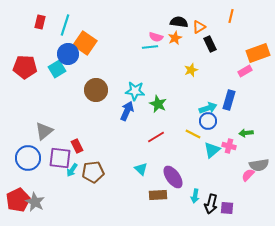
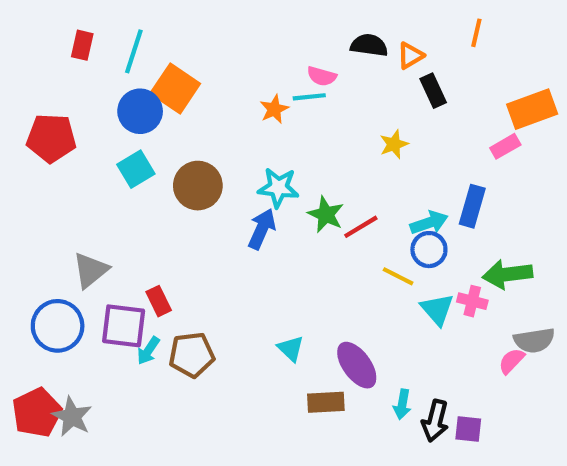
orange star: (175, 38) -> (274, 109), moved
cyan square: (57, 69) -> (136, 169), moved
green arrow: (246, 133) -> (507, 274), size x1.6
red line: (156, 137) -> (361, 227), moved
cyan triangle: (212, 150) -> (437, 309), turned -30

